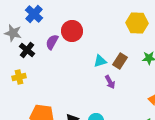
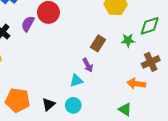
cyan triangle: (100, 61) -> (76, 81), moved

